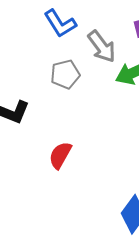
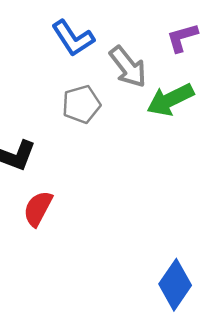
red semicircle: (60, 155) -> (38, 209), moved

